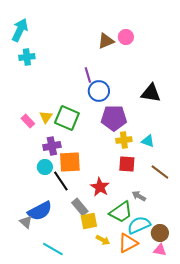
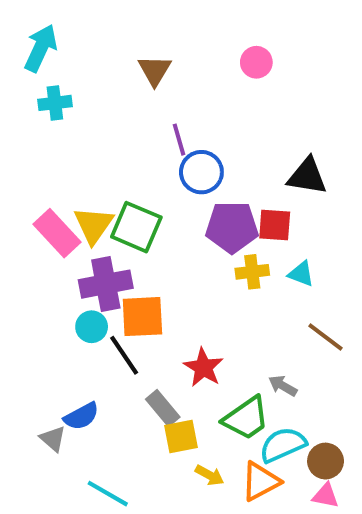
brown triangle: (106, 41) -> (155, 70), moved, turned -36
yellow triangle: (46, 117) -> (94, 225), size x1.5
pink rectangle: (28, 121) -> (57, 233), size x1.6
purple cross: (52, 146) -> (106, 284), size x1.4
red square: (127, 164) -> (275, 225), moved
blue semicircle: (40, 211) -> (81, 416), size x0.7

